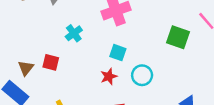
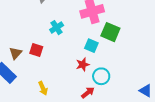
green square: (178, 37) -> (110, 32), moved
cyan circle: (142, 75) -> (101, 76), moved

